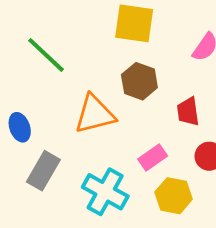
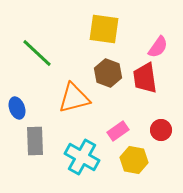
red trapezoid: (188, 111) -> (145, 78), moved, size x1.4
gray rectangle: (43, 171) -> (35, 141), turned -32

